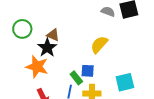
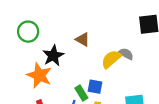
gray semicircle: (108, 12) -> (126, 54), moved
brown triangle: (53, 35) -> (83, 39), moved

